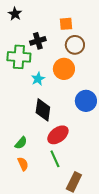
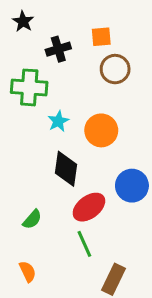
black cross: (38, 41) -> (58, 49), moved
orange circle: (64, 69) -> (101, 130), moved
blue circle: (86, 101) -> (132, 186), moved
orange semicircle: (23, 164) -> (28, 272), moved

